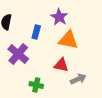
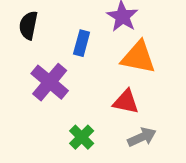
gray arrow: (78, 79) -> (142, 137), moved
green cross: (36, 85) -> (82, 137), turned 32

